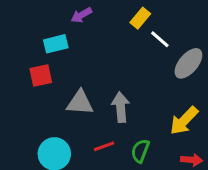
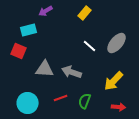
white line: (160, 39) -> (90, 46), moved
red square: (41, 75) -> (19, 51), turned 35
gray arrow: (121, 107) -> (72, 72), turned -66

